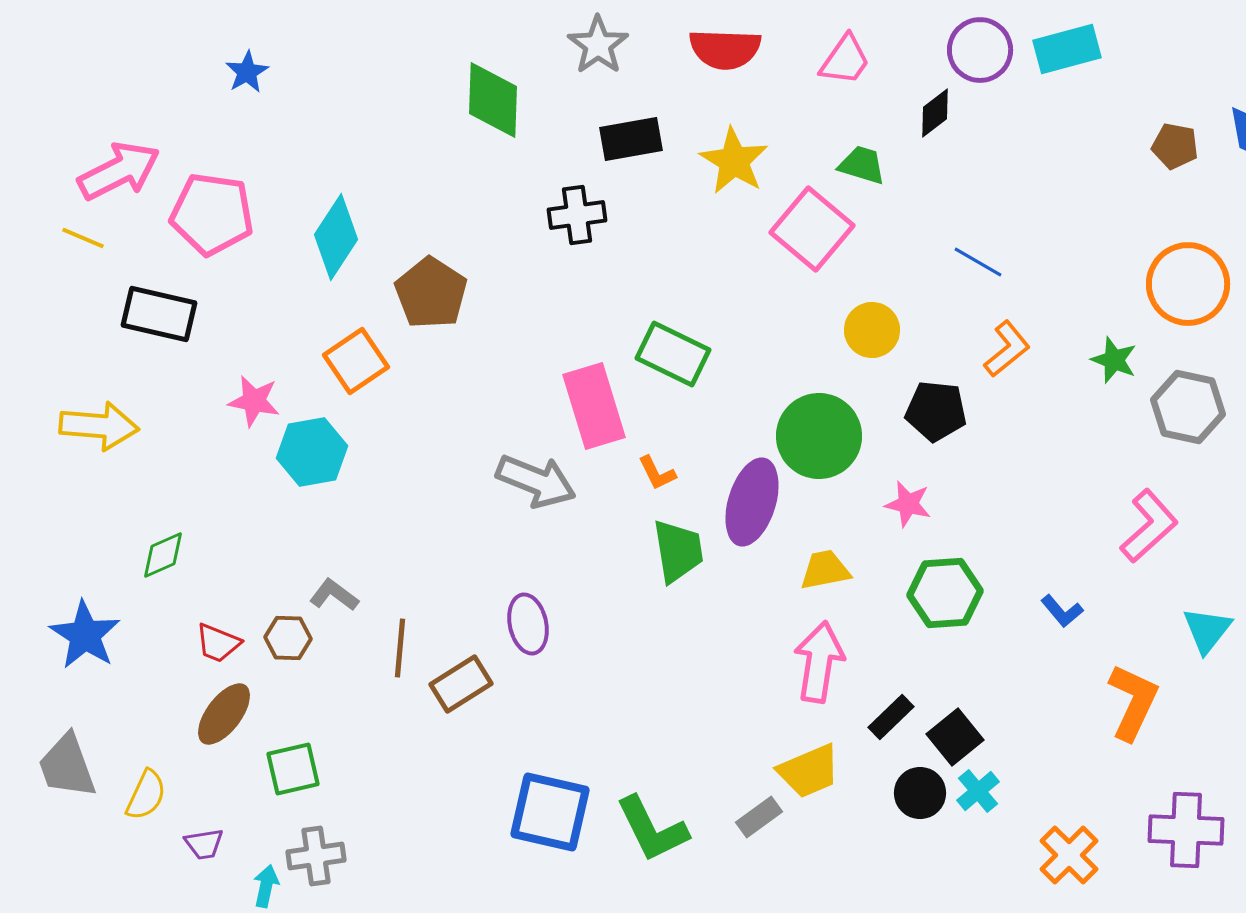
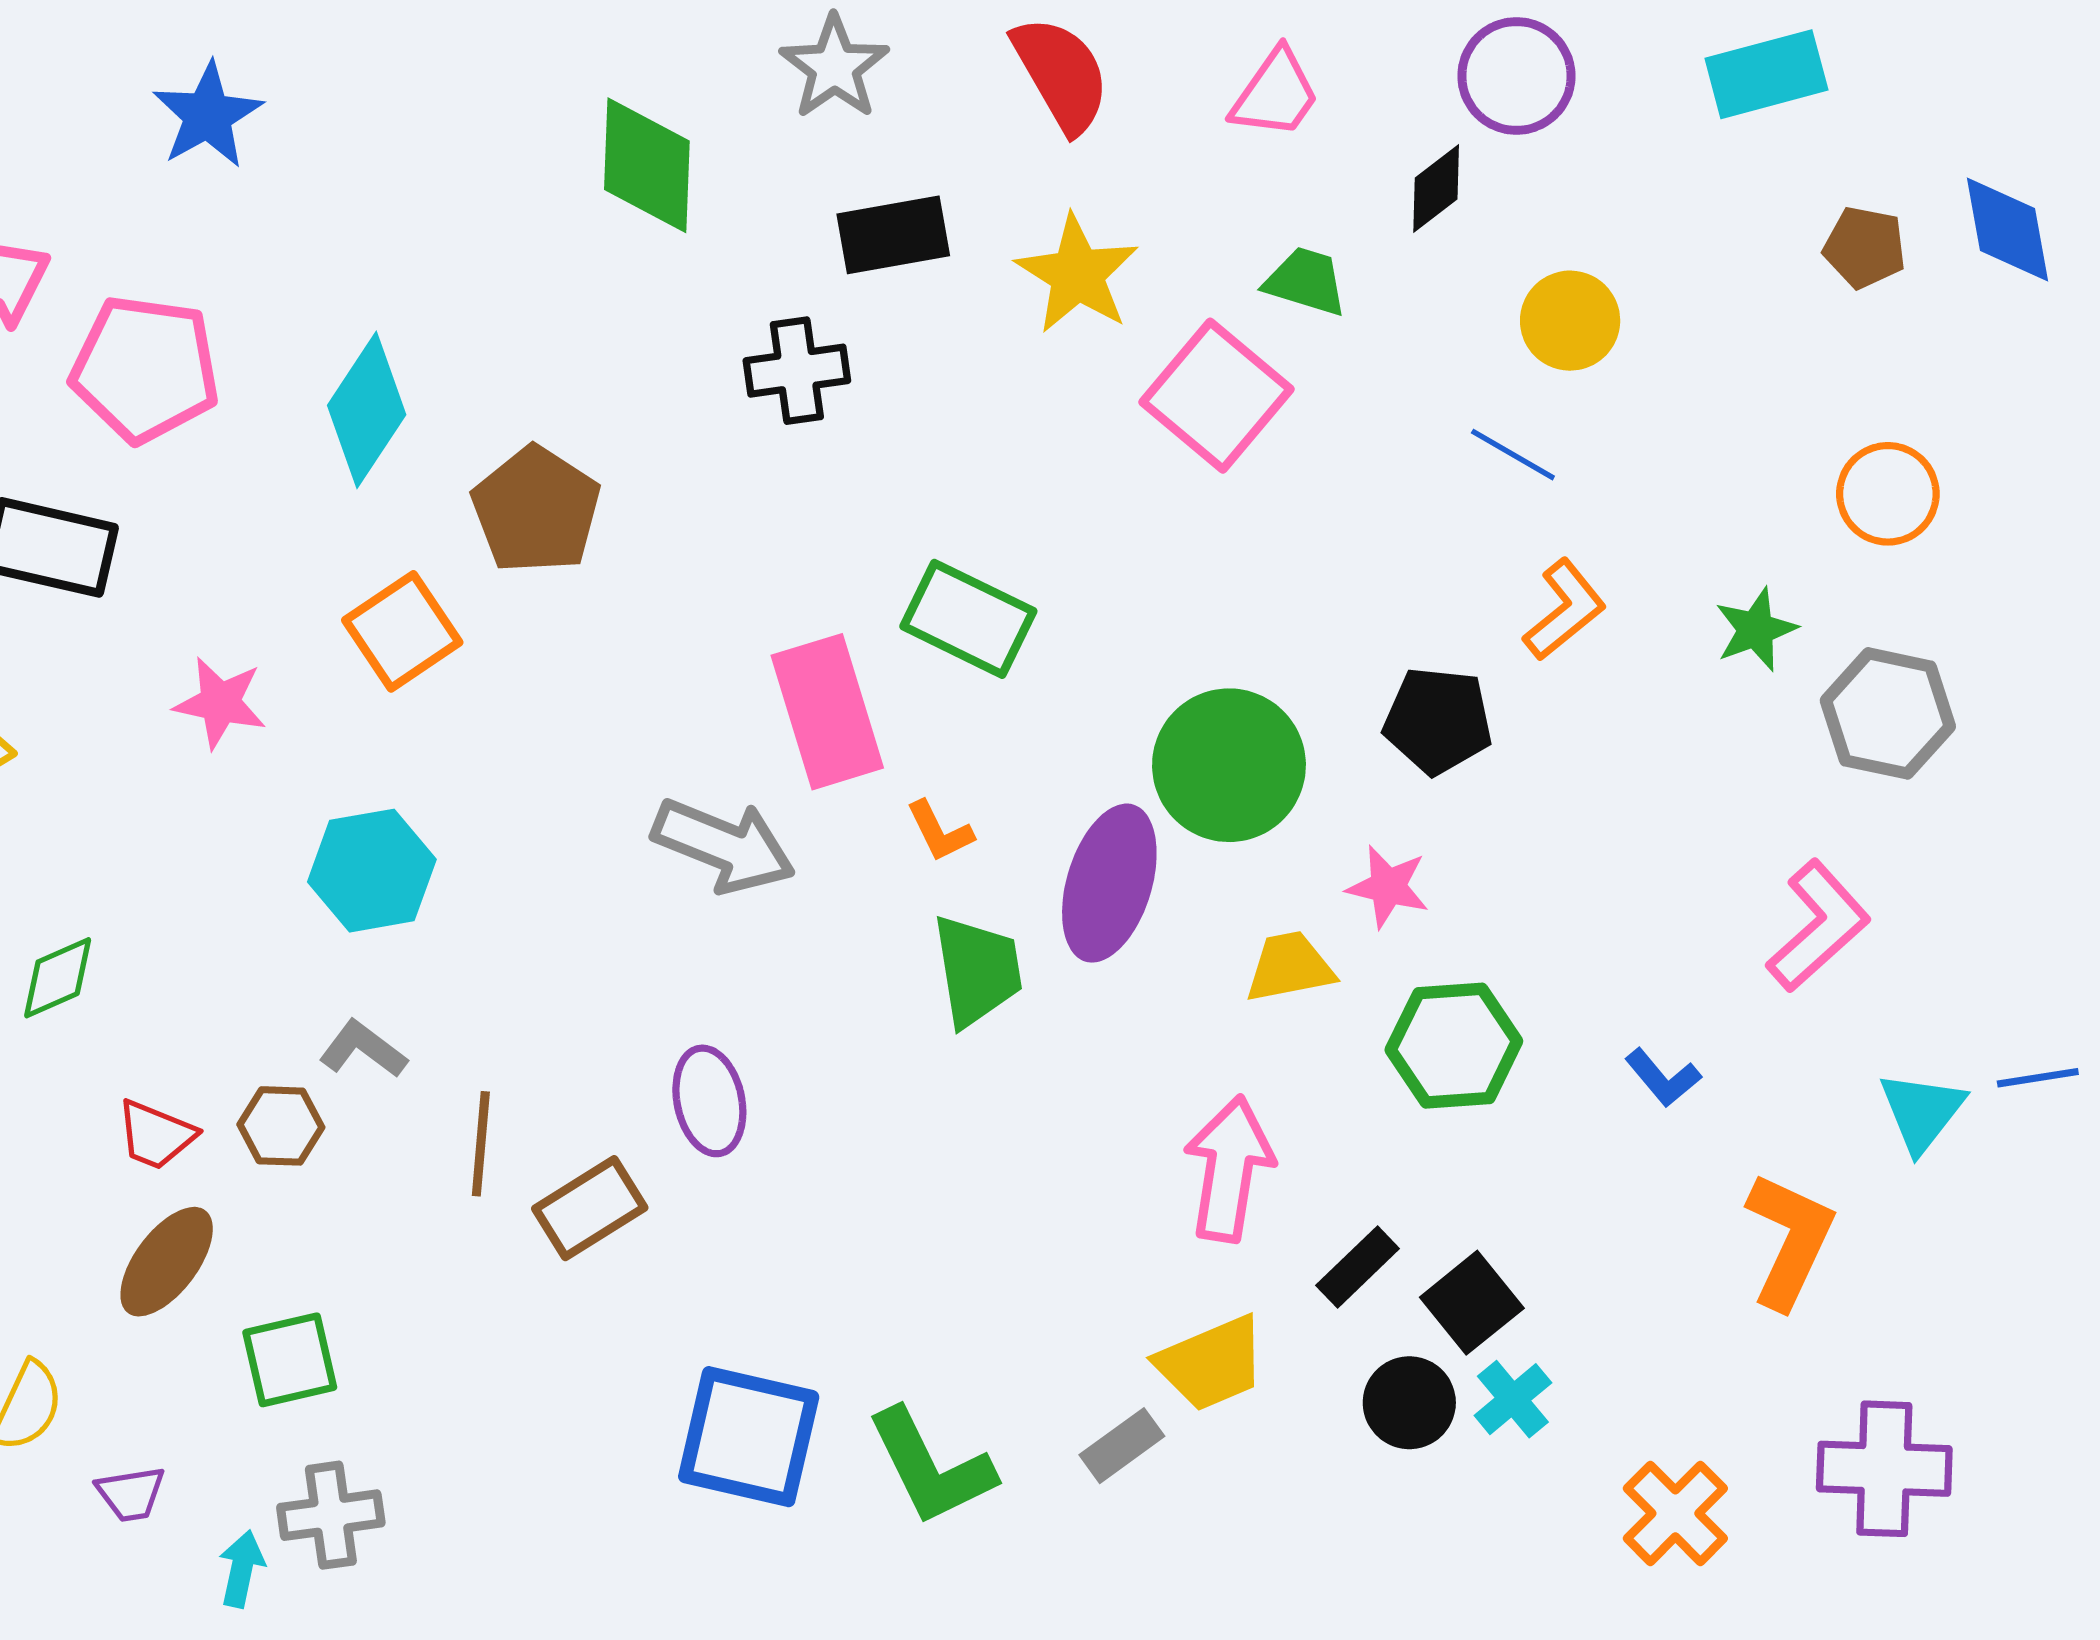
red semicircle: (725, 49) -> (1061, 74), turned -122
cyan rectangle: (1067, 49) -> (1766, 74), moved
blue star: (247, 72) -> (208, 115), size x1.4
orange circle: (1188, 284) -> (1888, 494), size x0.7
yellow circle: (872, 330) -> (1570, 321), moved
green star: (1114, 360) -> (1756, 630), turned 30
cyan hexagon: (312, 452) -> (372, 871), moved
yellow trapezoid: (825, 570) -> (1290, 967), moved

